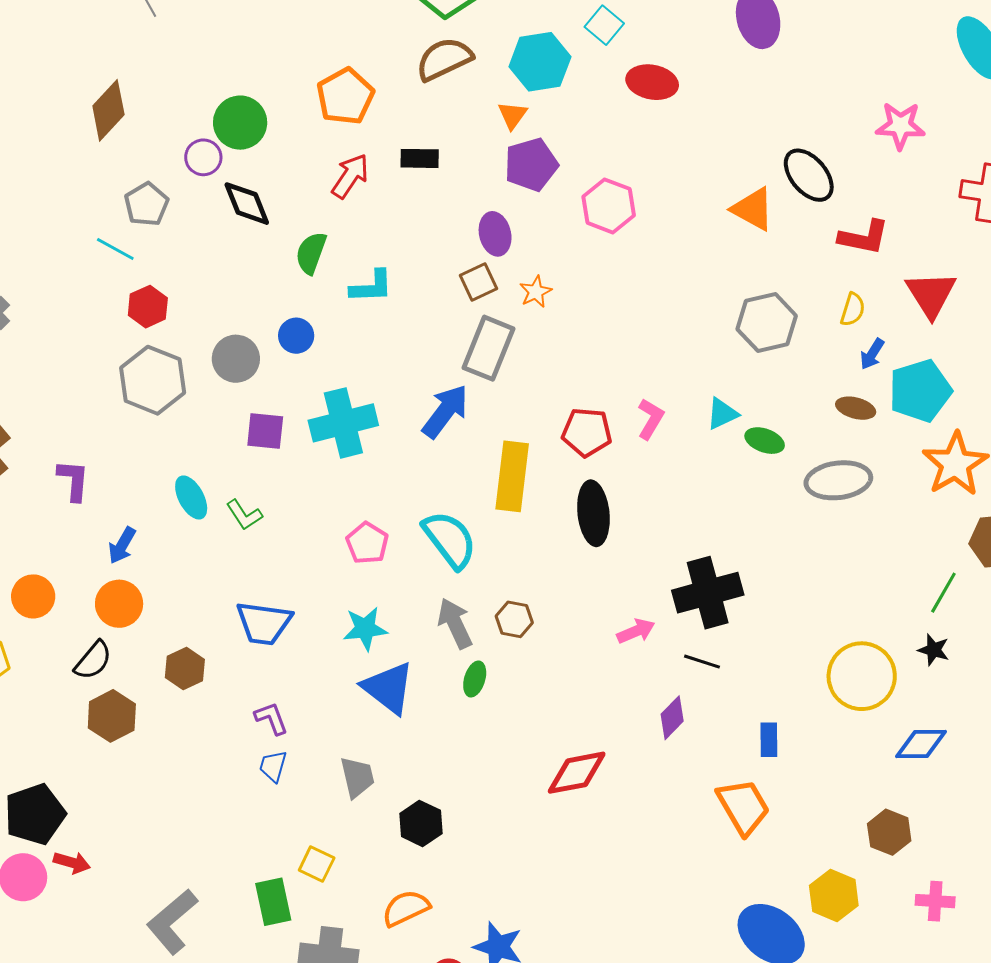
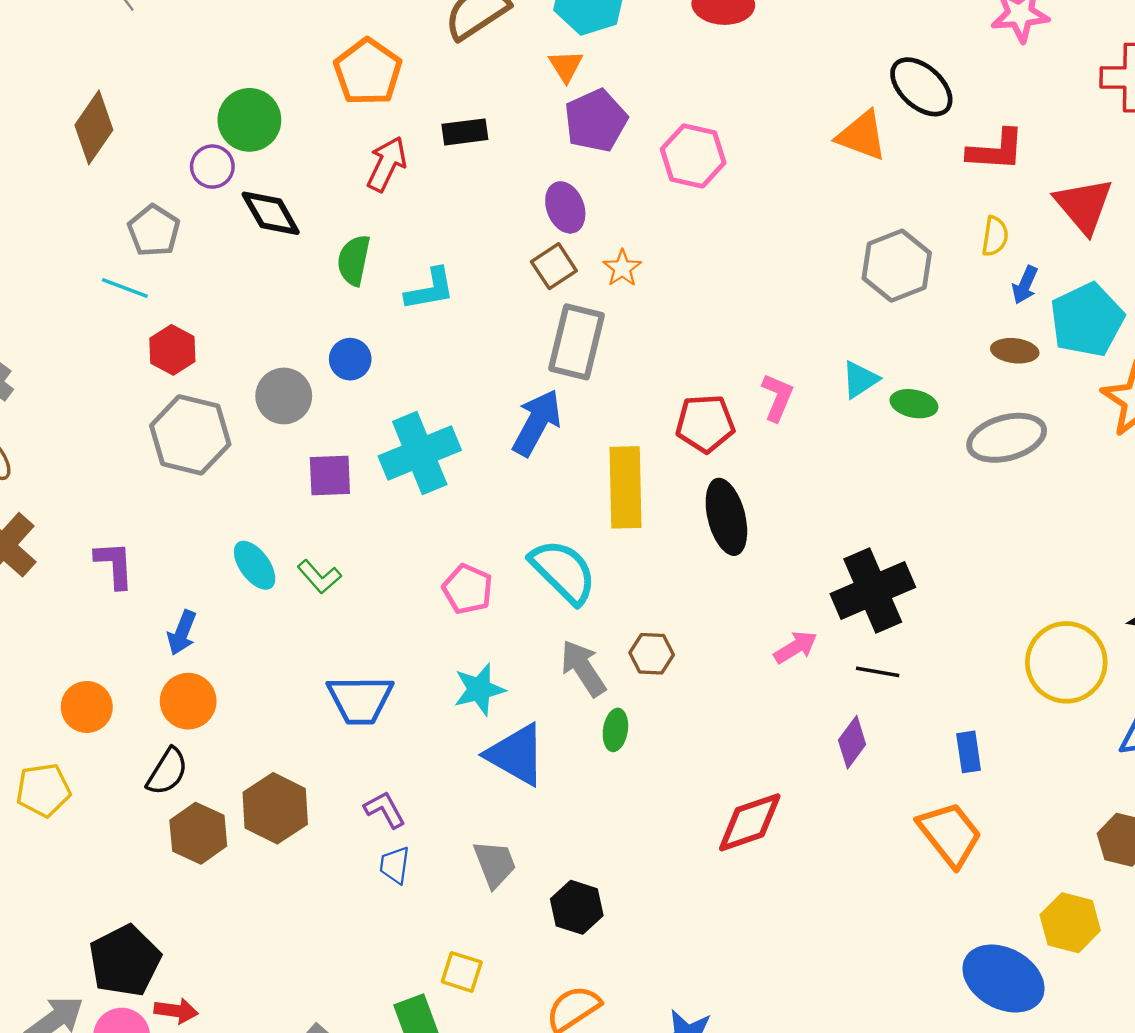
brown hexagon: (185, 669) -> (275, 808), moved, size x1.4

